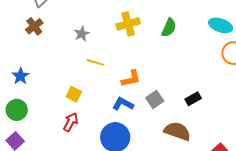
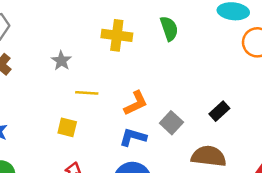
yellow cross: (128, 24) -> (117, 35), turned 35
green semicircle: (169, 28) -> (169, 28), turned -30
yellow square: (74, 94) -> (67, 127), moved

